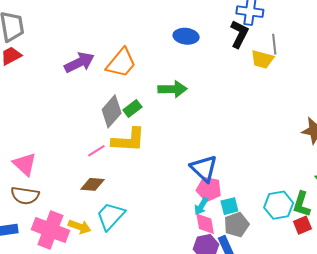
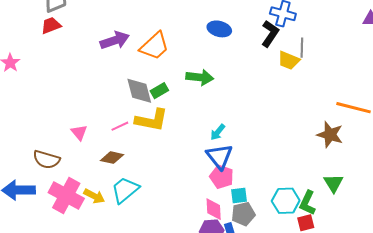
gray diamond: (112, 111) -> (139, 91), turned -64
pink triangle: (25, 164) -> (79, 132), moved, size x0.7
cyan arrow: (201, 206) -> (218, 132), moved

